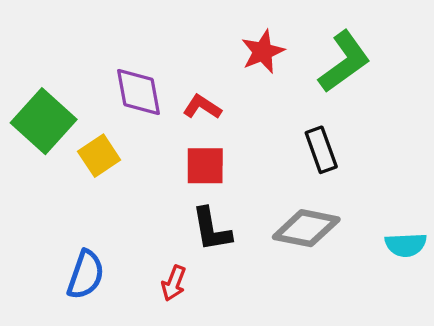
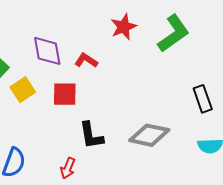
black rectangle: (321, 150) -> (203, 99), moved
red square: (205, 166) -> (65, 94), moved

